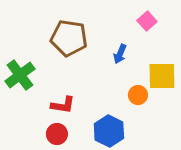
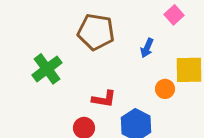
red L-shape: (63, 105) -> (104, 99), moved

